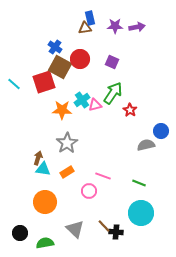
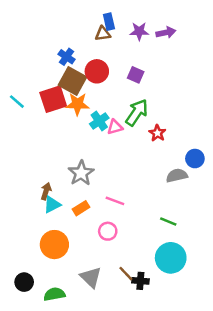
orange star: (62, 110) -> (77, 104), moved
cyan triangle: (43, 169) -> (52, 205), turned -35
pink line: (103, 176) -> (115, 201), moved

